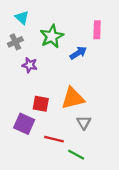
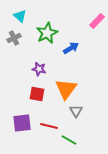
pink rectangle: (97, 30) -> (97, 21), moved, turned 42
purple star: (30, 65) -> (39, 69), moved
orange triangle: (73, 98) -> (66, 89), turned -40
purple square: (24, 124) -> (22, 123), moved, turned -30

